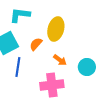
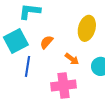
yellow ellipse: (56, 29) -> (87, 28), moved

